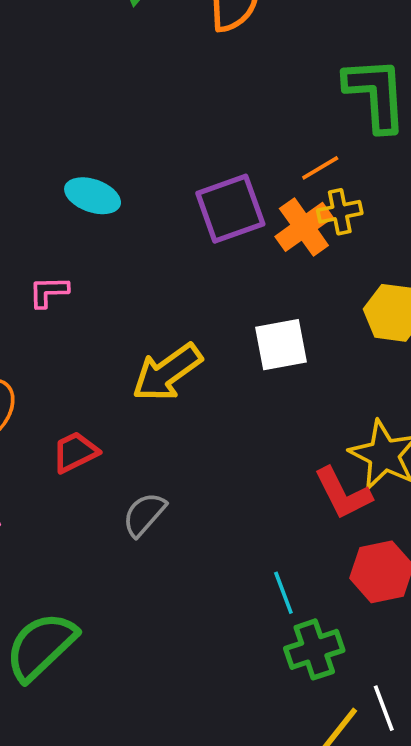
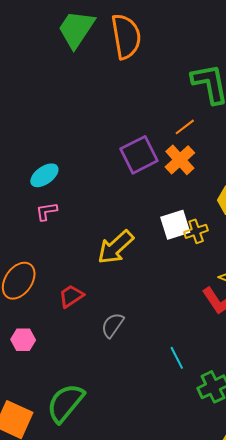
cyan ellipse: (93, 196) -> (44, 175), moved, turned -48
yellow cross: (340, 212) -> (196, 231), moved
cyan line: (283, 593) -> (177, 358), moved

